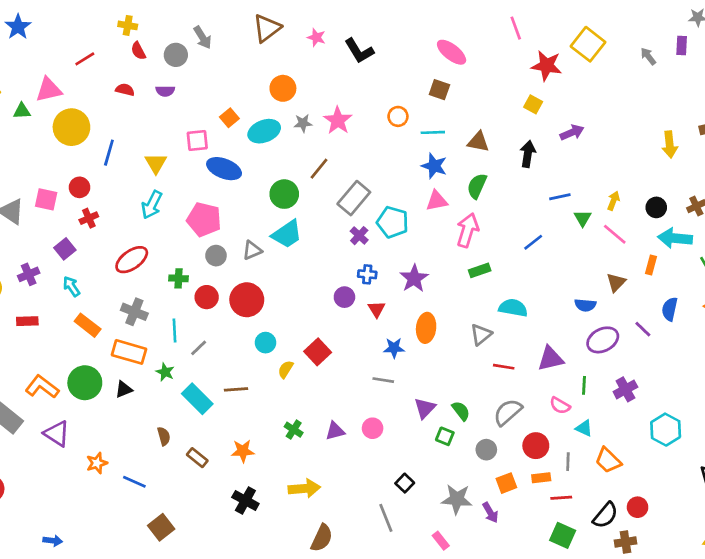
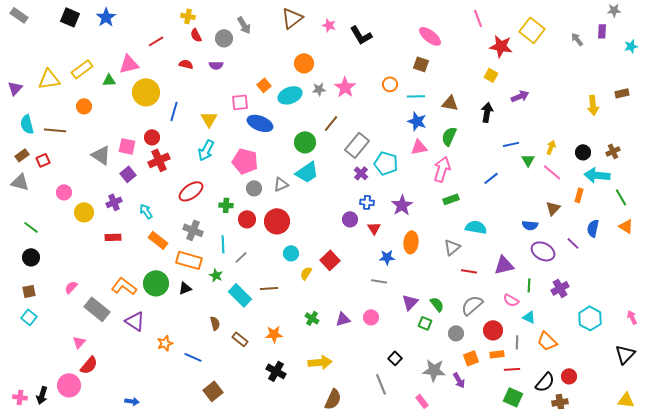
red cross: (89, 218) -> (159, 160), size x1.5
purple square: (65, 249) -> (128, 174), moved
purple ellipse: (603, 340) -> (543, 251), turned 55

